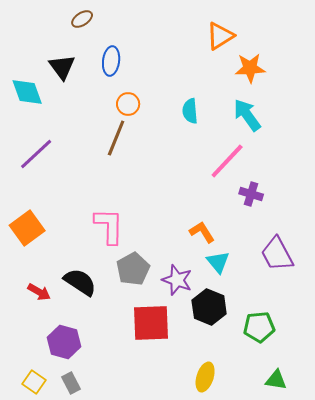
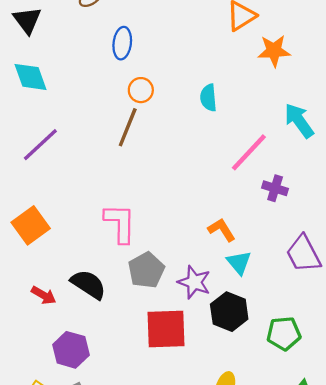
black triangle: (62, 67) -> (27, 20), moved
cyan arrow: (247, 115) -> (299, 121), moved

